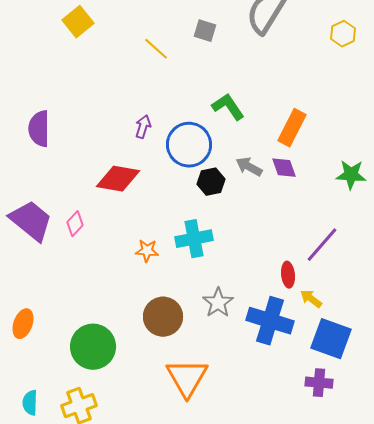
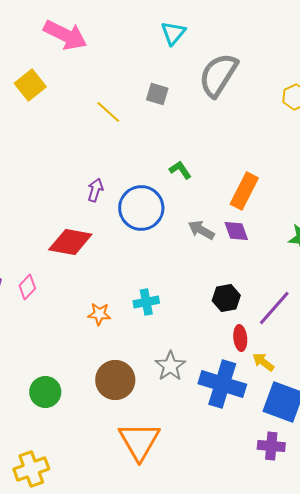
green L-shape: (228, 107) -> (180, 170), size x0.7
black hexagon: (211, 182) -> (226, 298), moved
cyan cross: (194, 239) -> (146, 302), size x0.7
green circle: (93, 347) -> (45, 392), moved, size x0.7

